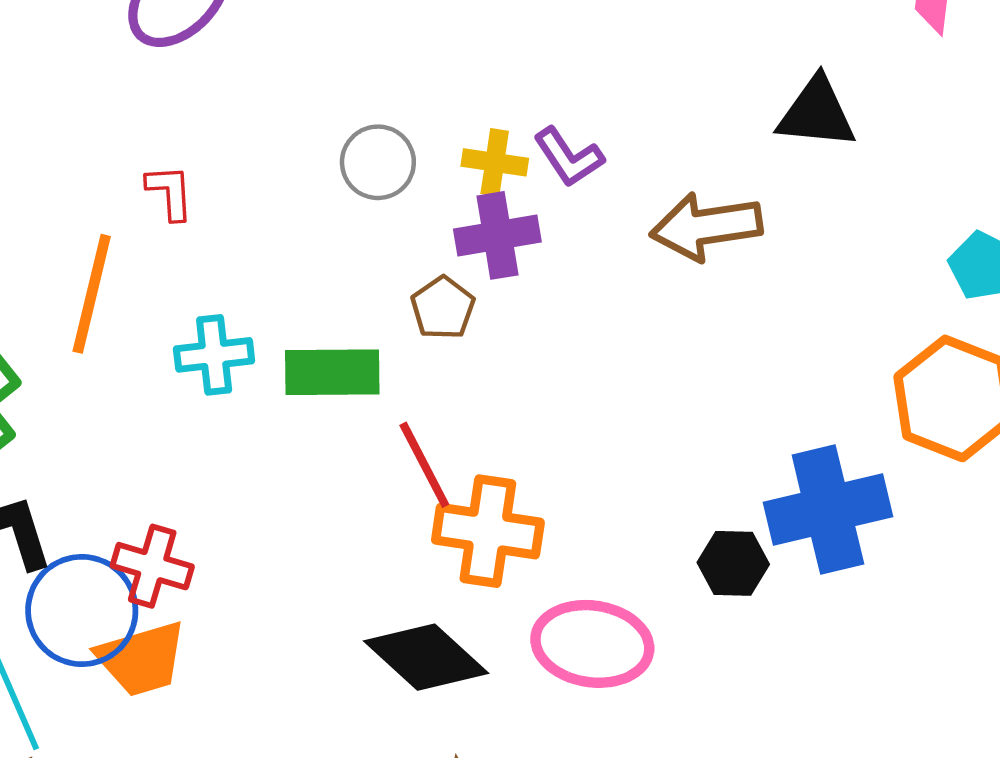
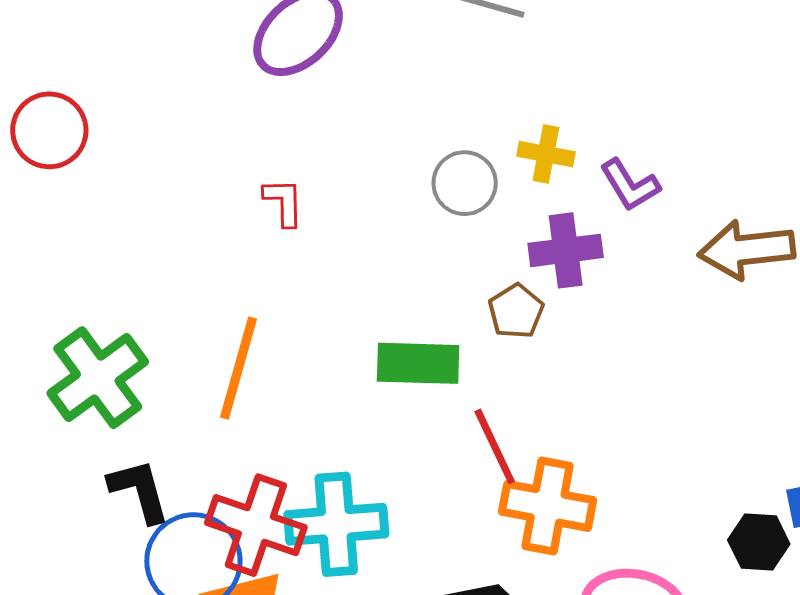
yellow cross: (495, 162) -> (546, 154), moved
orange line: (92, 294) -> (239, 368), moved
cyan cross: (214, 355) -> (336, 524), moved, size x1.5
red cross: (152, 566) -> (256, 525), size x1.4

